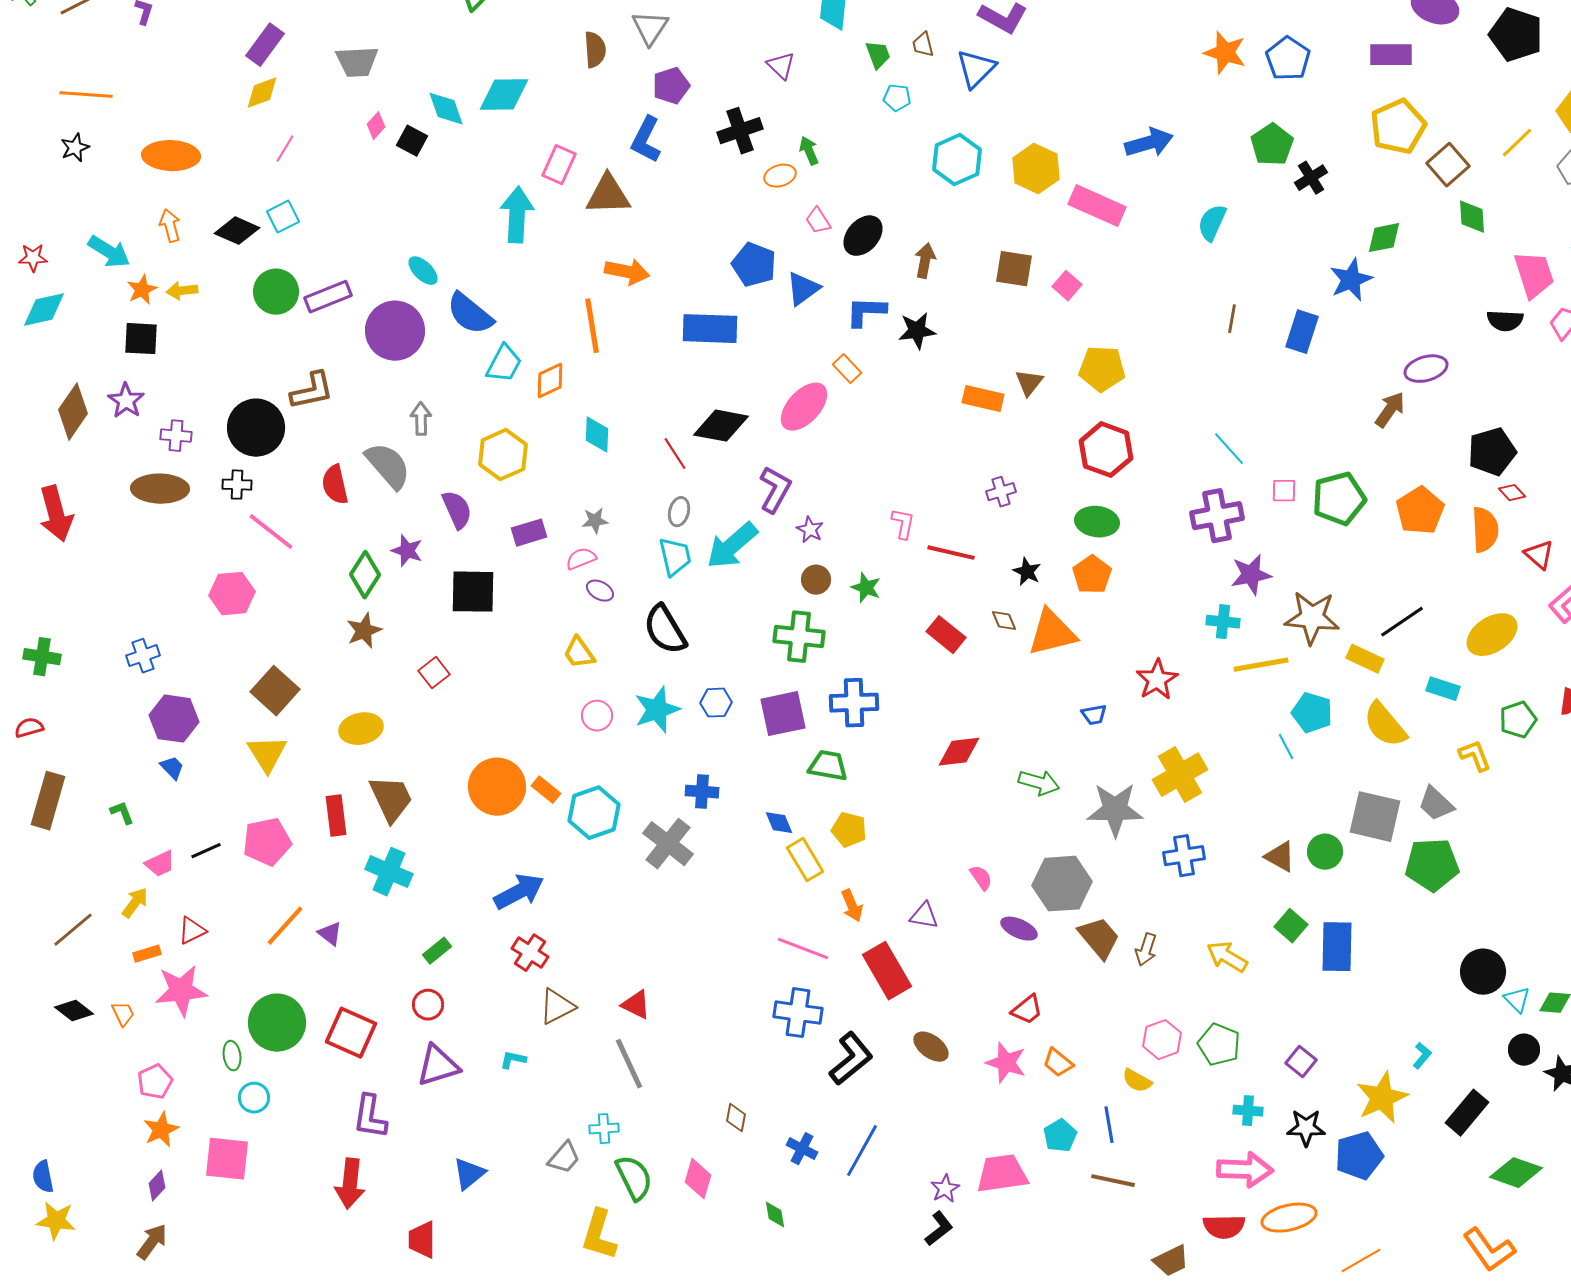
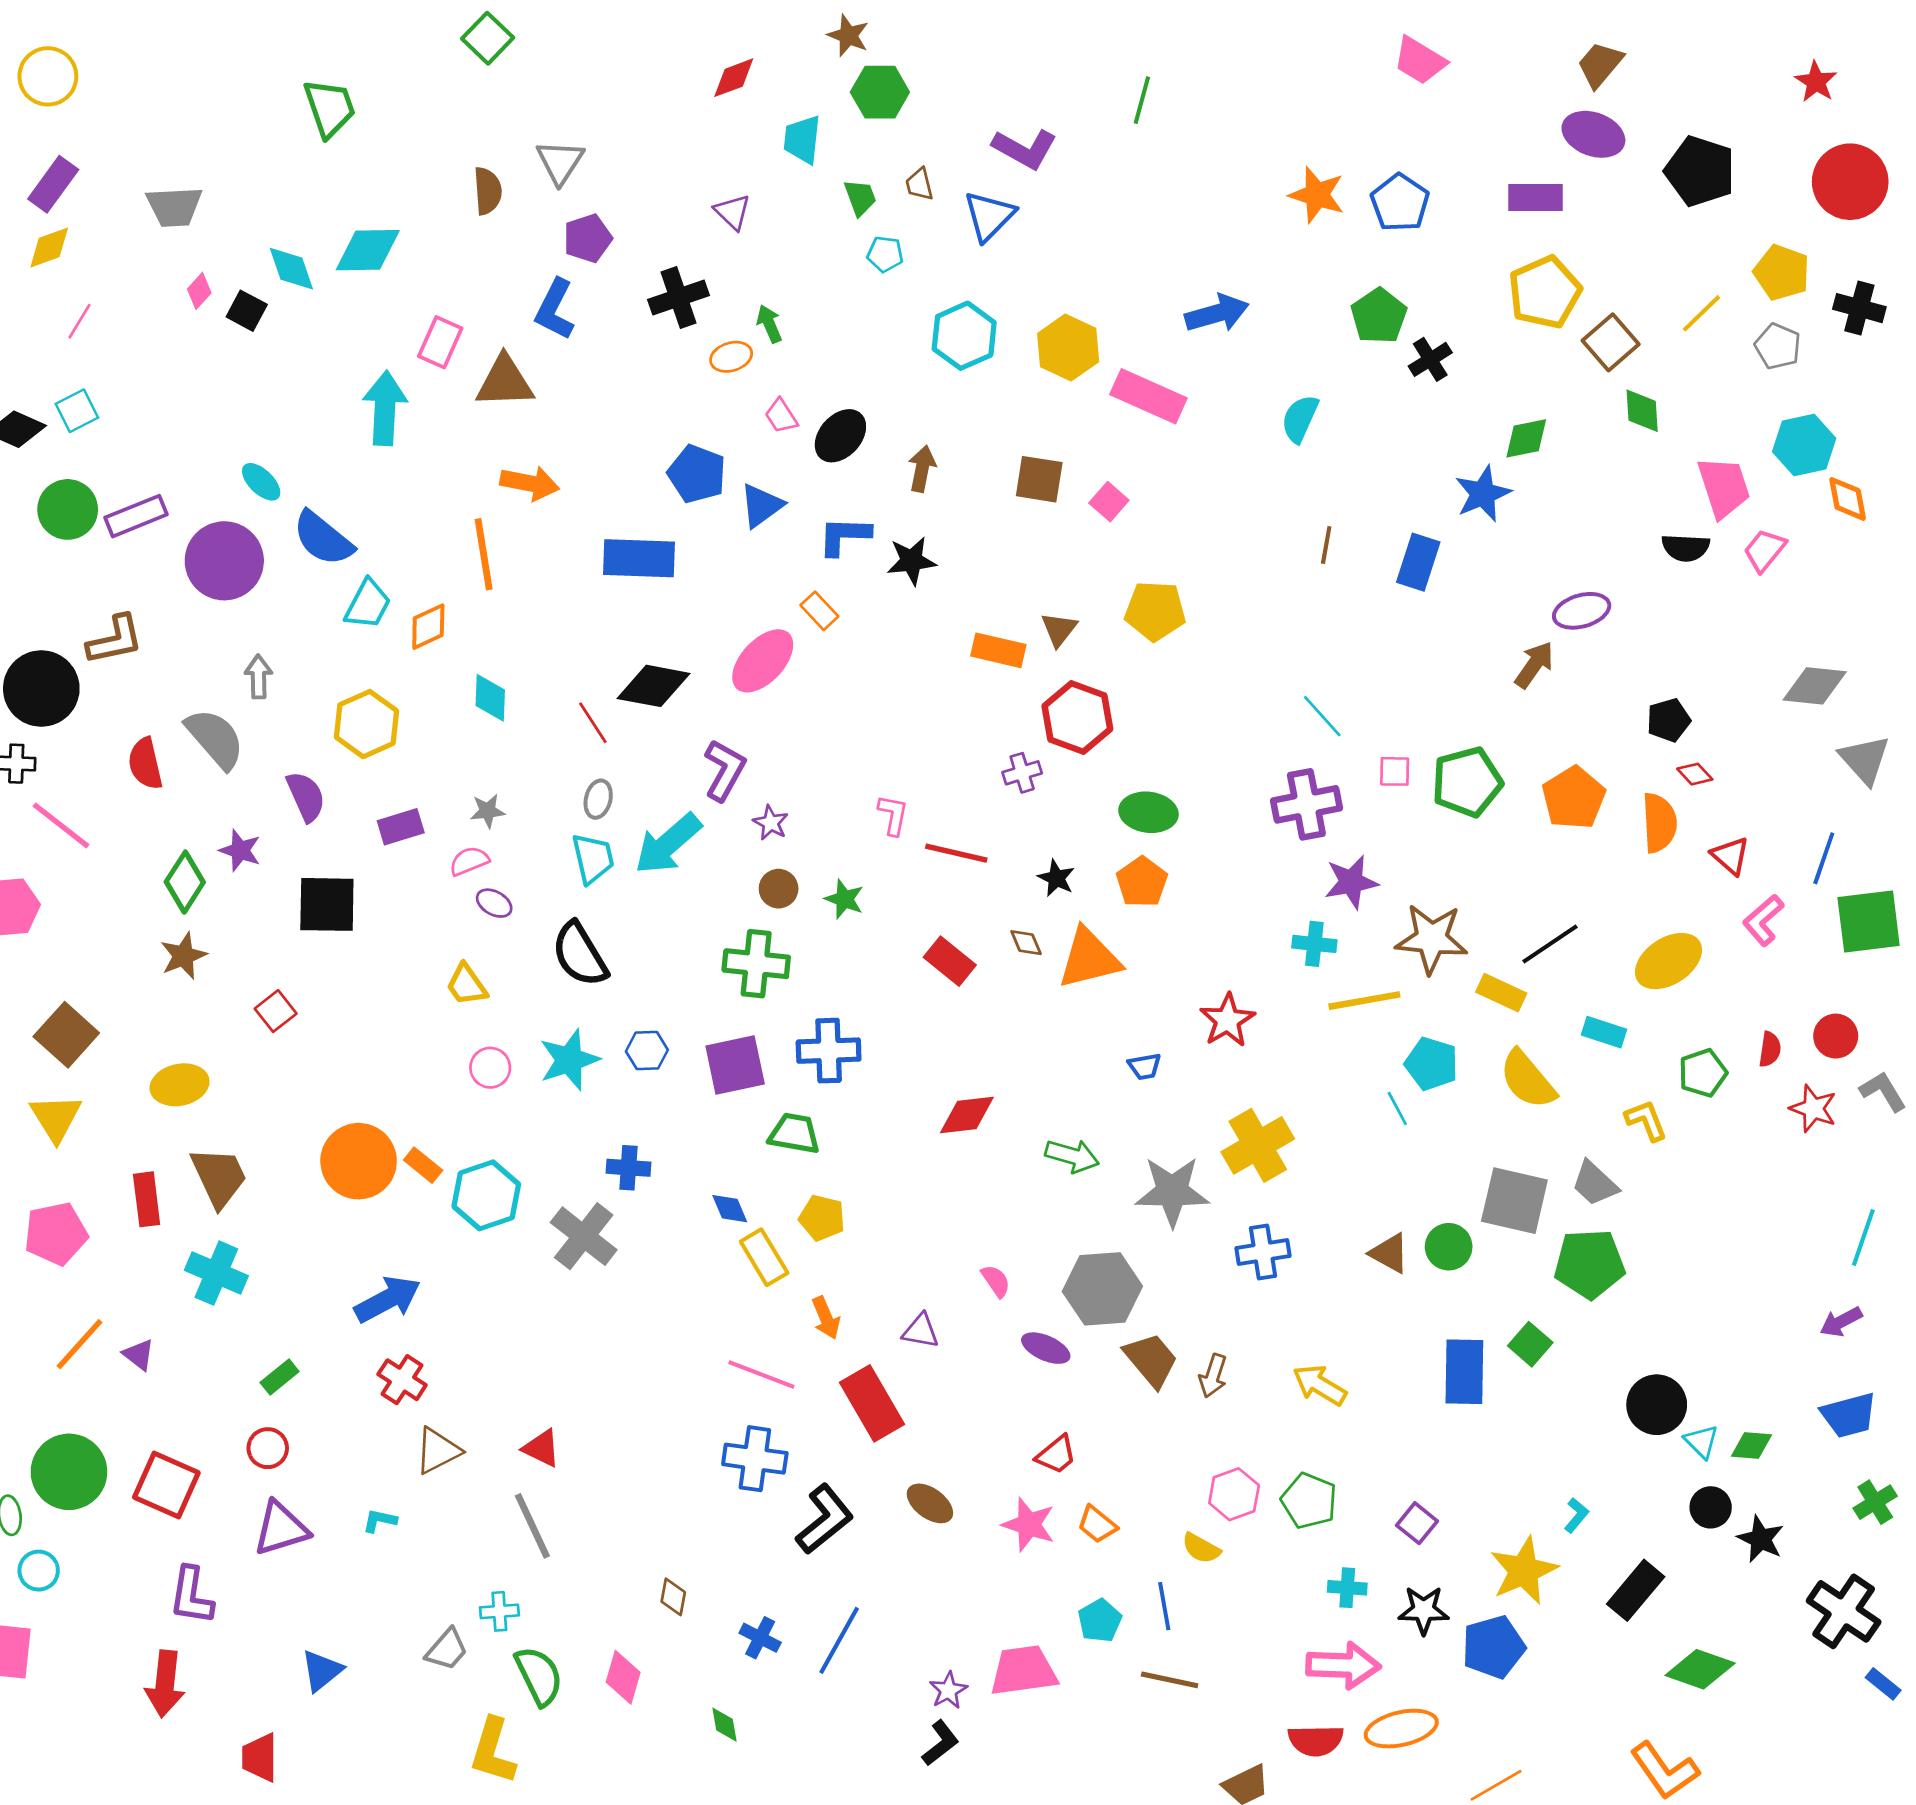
red hexagon: (1106, 450) -> (1077, 717), moved
black pentagon: (1492, 452) -> (1668, 720), size x0.7
green square: (1291, 926) -> (1530, 1344), moved

